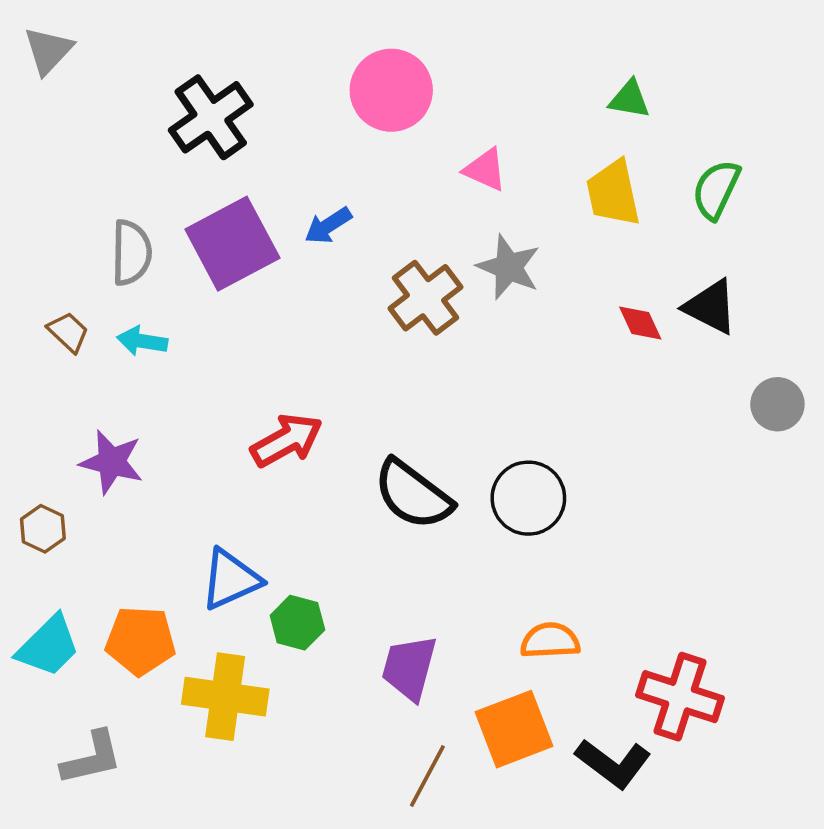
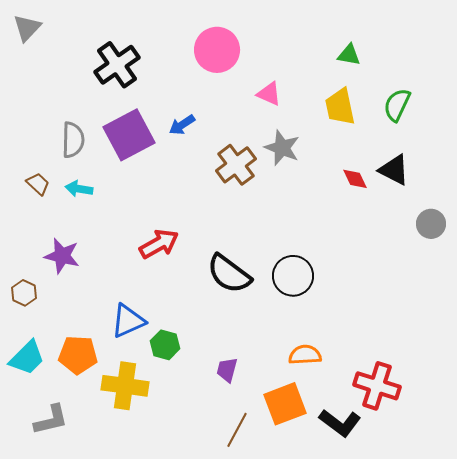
purple trapezoid: (409, 668) -> (227, 370), size x0.7

